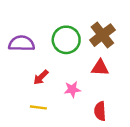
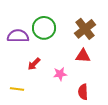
green circle: (66, 40) -> (44, 28), moved
yellow line: (38, 107) -> (17, 89), moved

